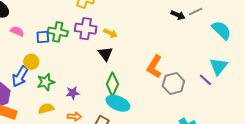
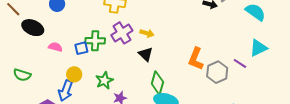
purple cross: (86, 29) -> (122, 33), turned -30
cyan triangle: (219, 66) -> (258, 48), turned 36
purple line: (205, 80) -> (240, 63), moved
green star: (46, 82) -> (104, 80), moved

